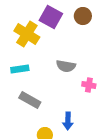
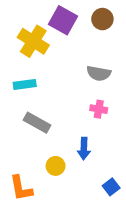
gray semicircle: (66, 66) -> (99, 73), moved
pink cross: (89, 85) -> (99, 109), moved

